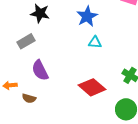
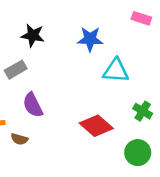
blue star: (87, 16) -> (90, 39), turned 30
cyan triangle: (95, 42) -> (116, 71), moved, size x1.6

